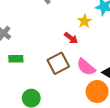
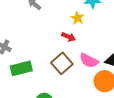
green rectangle: (16, 59) -> (21, 68), size x1.5

